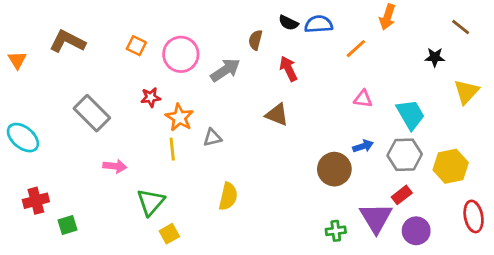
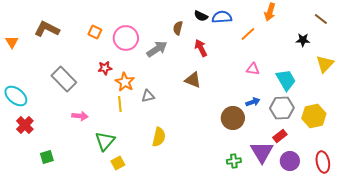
red cross: (36, 201) -> (25, 125), moved, turned -30
red ellipse: (474, 216) -> (323, 162), moved

